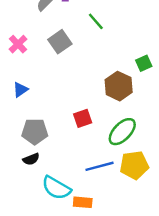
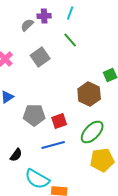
gray pentagon: (35, 132) -> (34, 115), moved
black semicircle: (31, 159) -> (16, 155), turned -32
blue line: (99, 166) -> (53, 145), moved

